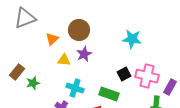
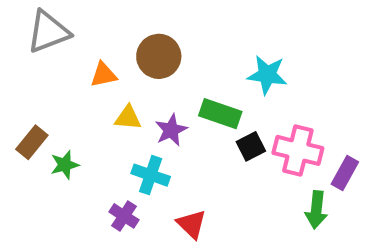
orange triangle: (52, 39) -> (104, 75), turned 32
purple star: (84, 54) -> (171, 130), moved
green rectangle: (109, 94) -> (220, 114), moved

